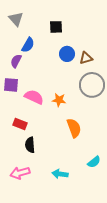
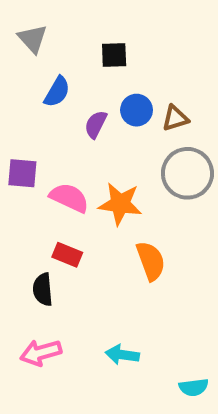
purple semicircle: (16, 61) -> (96, 124), moved
orange star: (59, 100) -> (120, 204), size x1.5
red rectangle: (20, 124) -> (67, 255), moved
black semicircle: (30, 145) -> (43, 289), moved
cyan semicircle: (94, 162) -> (194, 387), moved, turned 32

